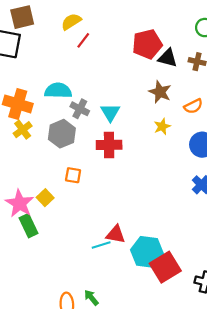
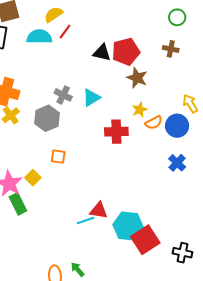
red pentagon: (147, 44) -> (126, 52), moved
black triangle: (168, 58) -> (102, 53), moved
cyan semicircle: (58, 91) -> (39, 37), moved
orange semicircle: (193, 106) -> (154, 123), moved
cyan triangle: (110, 112) -> (91, 98), turned 30
red cross: (109, 145) -> (116, 132), moved

